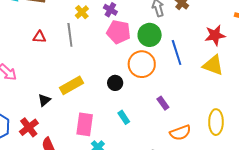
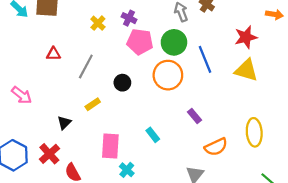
gray line: (70, 35) -> (86, 67), moved, turned 40
black circle: (115, 83) -> (122, 83), moved
yellow rectangle: (71, 85) -> (93, 104), size x0.6

